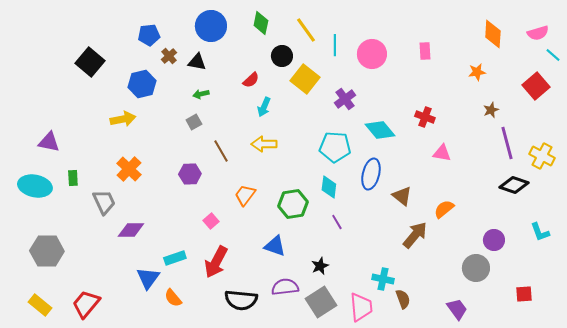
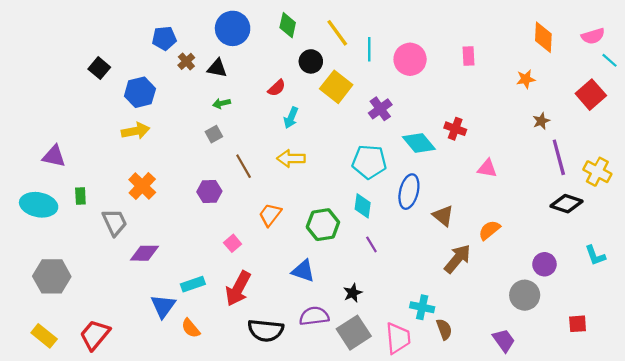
black square: (90, 62) -> (99, 68), size x0.7
blue hexagon: (142, 84) -> (140, 92), moved
red cross: (425, 117) -> (455, 129), moved

